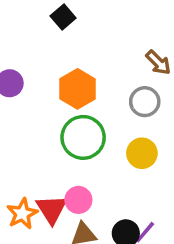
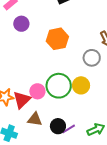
green circle: (83, 137) -> (59, 86), moved
pink circle: (78, 200) -> (37, 91), moved

